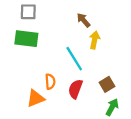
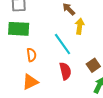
orange semicircle: (50, 82) -> (31, 55), moved
red semicircle: (75, 89) -> (65, 71), turned 150

